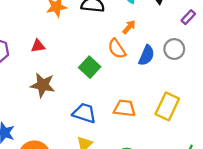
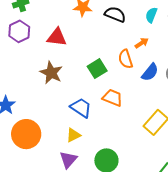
red triangle: (38, 46) -> (57, 37), size x1.5
orange trapezoid: (124, 108) -> (112, 98), moved

